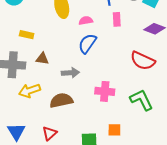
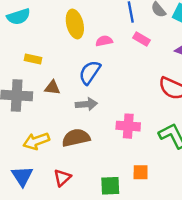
pink rectangle: (117, 19) -> (142, 39), turned -56
blue semicircle: (87, 43) -> (90, 72), moved
yellow arrow: (30, 91) -> (36, 141), moved

